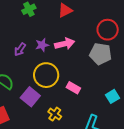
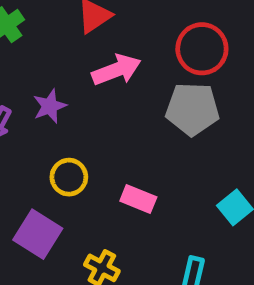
pink arrow: (65, 44) -> (116, 70), moved
yellow circle: (46, 75) -> (69, 177), size x0.6

